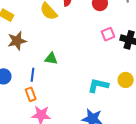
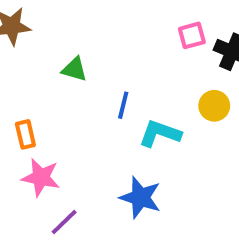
blue line: (33, 75) -> (123, 105), moved
yellow circle: (126, 80) -> (214, 106), moved

